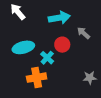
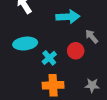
red circle: (62, 45) -> (76, 51), moved
orange cross: (37, 78) -> (53, 85), moved

